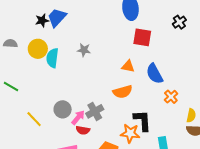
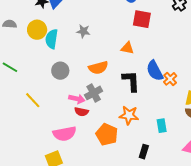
blue semicircle: (155, 74) -> (155, 71), moved
orange semicircle: (123, 92) -> (98, 68), moved
gray circle: (63, 109) -> (60, 71), moved
pink arrow: (78, 117) -> (77, 99), turned 63
black L-shape: (142, 121) -> (131, 81), moved

